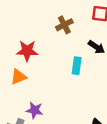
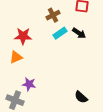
cyan rectangle: (77, 66) -> (60, 33), moved, turned 48

